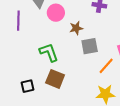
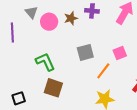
brown star: (76, 28) -> (71, 18), moved
black square: (28, 86) -> (19, 98), moved

